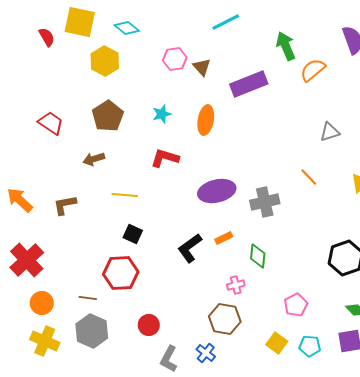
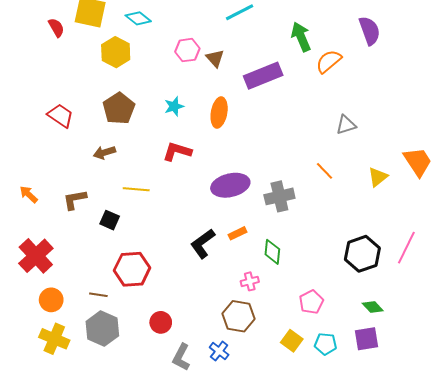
orange arrow: (20, 200) -> (29, 194), size x0.7
black square: (133, 234) -> (110, 220), moved

